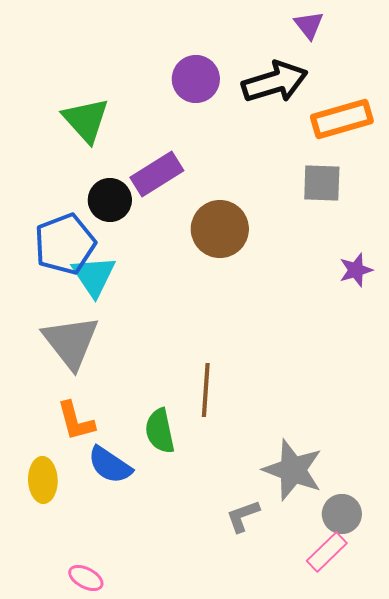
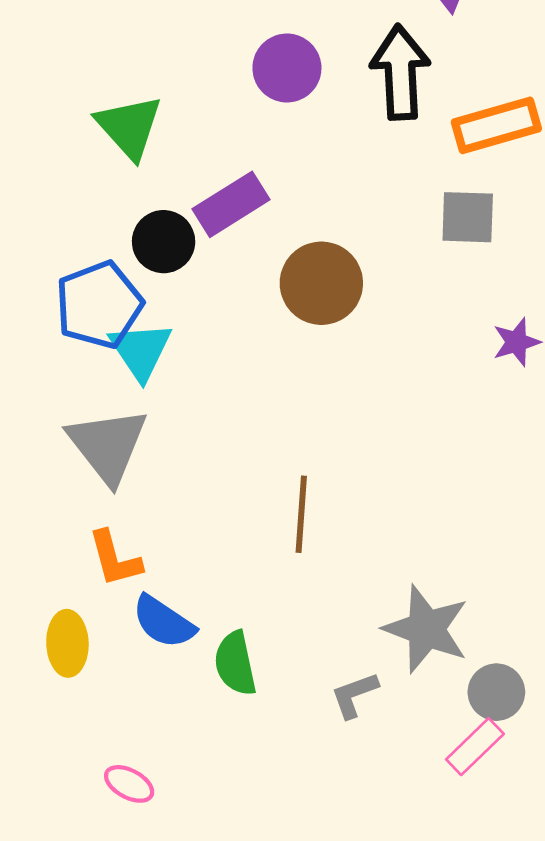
black arrow: (275, 82) -> (400, 72), turned -76
green semicircle: (160, 431) -> (235, 663), moved

